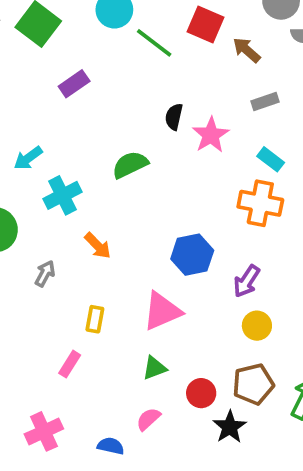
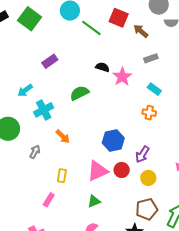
purple rectangle: (74, 84) -> (50, 61), moved
black semicircle: (174, 117) -> (102, 67), turned 96
orange cross: (260, 203) -> (149, 113), size x0.6
red circle: (201, 393) -> (122, 170), moved

